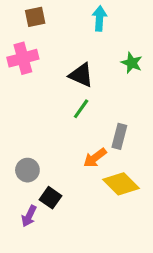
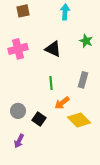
pink cross: (23, 58) -> (18, 49), moved
green line: (81, 109) -> (51, 83), moved, turned -40
gray rectangle: (119, 136) -> (83, 80), moved
black square: (50, 198) -> (39, 119), moved

